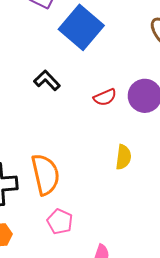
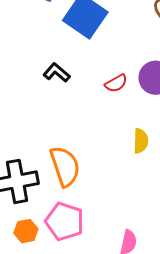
pink pentagon: (60, 222) -> (65, 221), moved, size x1.5

